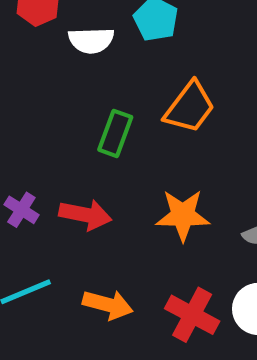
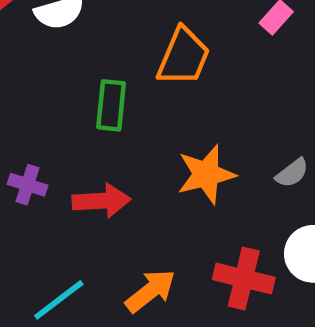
purple cross: (21, 210) -> (27, 185), moved
orange arrow: (108, 305) -> (150, 291), turned -39

